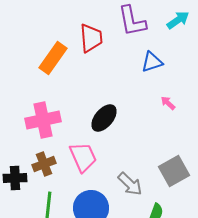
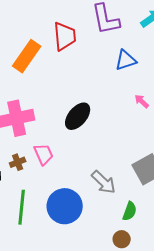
pink trapezoid: (83, 157) -> (44, 154), moved, size x0.7
brown cross: (44, 164) -> (18, 162), size x0.7

